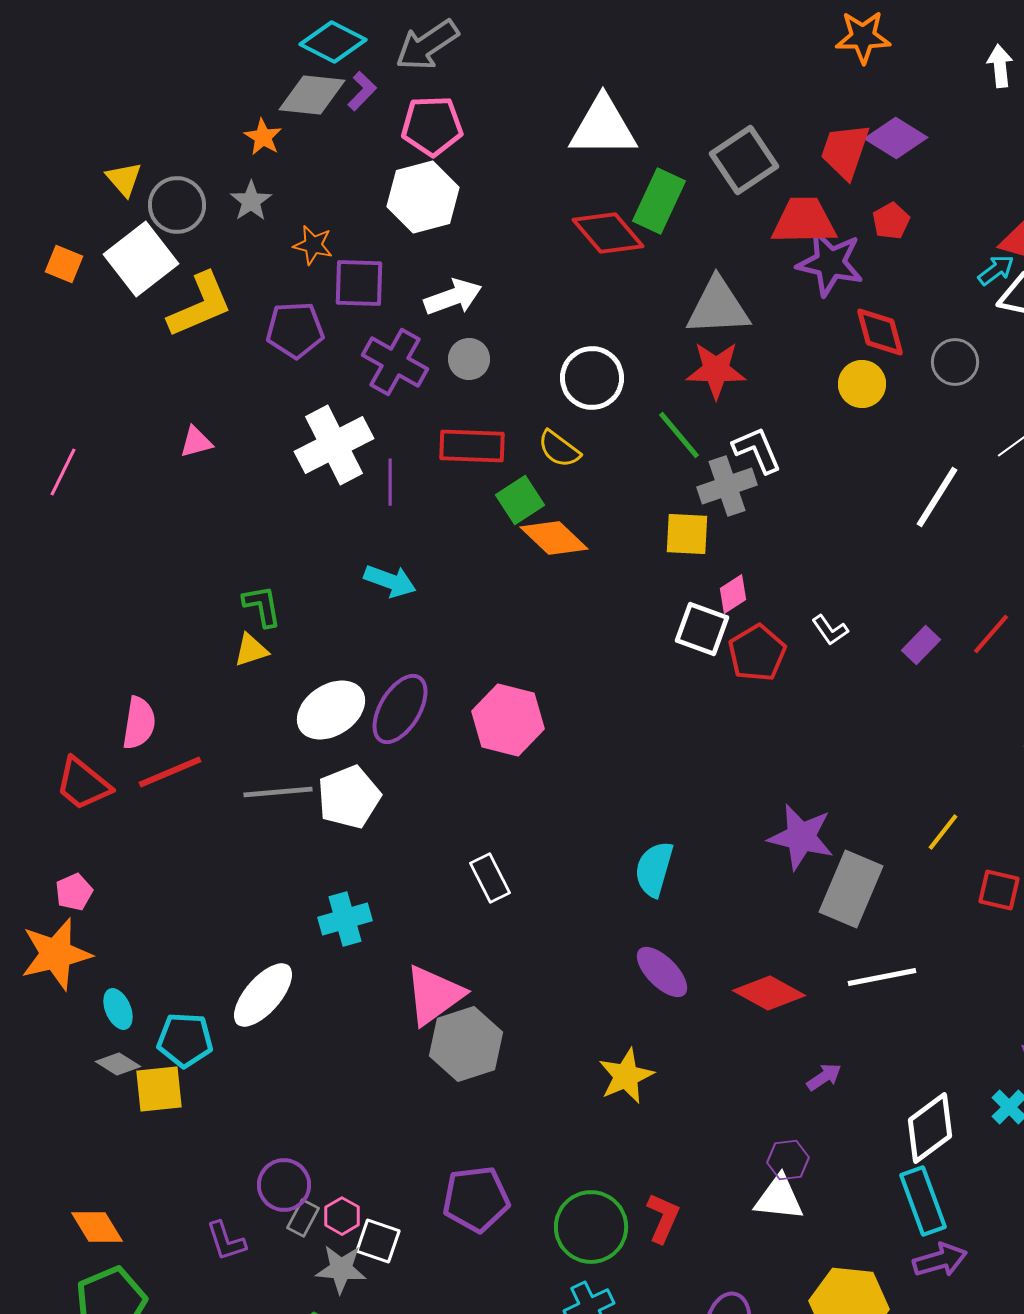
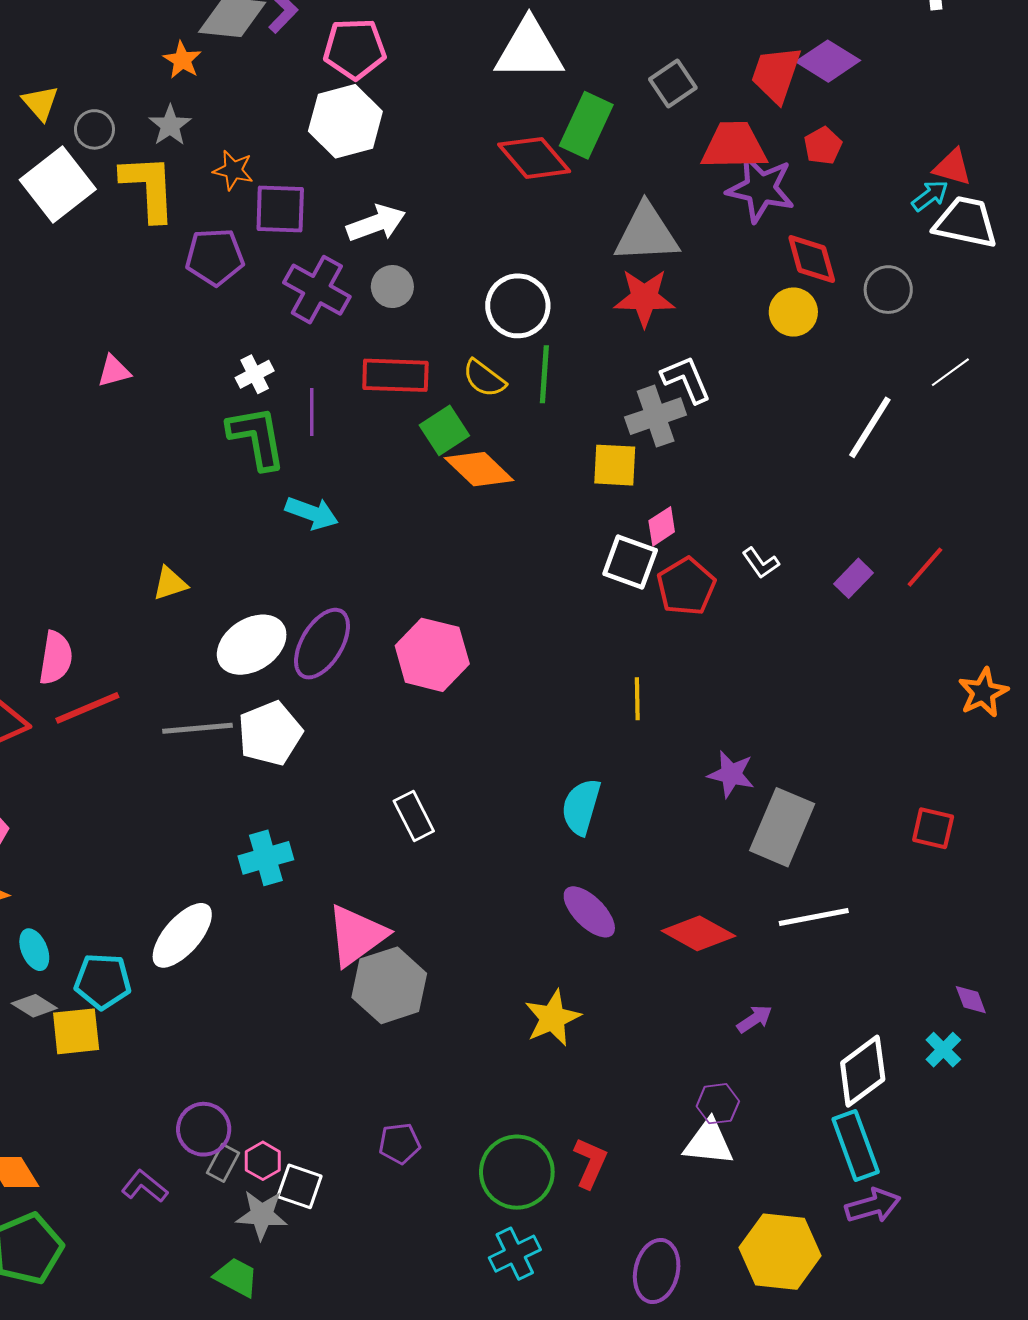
gray square: (744, 160) -> (673, 83), size x0.7
gray circle: (177, 205) -> (94, 129), size x0.7
yellow L-shape: (200, 305) -> (149, 188), moved, turned -70
green line: (679, 435) -> (544, 374), moved, turned 44
white cross: (334, 445) -> (255, 374), size x0.5
green L-shape: (262, 606) -> (257, 438), moved, size x1.5
yellow line: (943, 832) -> (637, 699), moved, turned -39
purple star: (801, 837) -> (731, 774), size x0.7
purple pentagon: (476, 1199) -> (400, 1143), size x0.6
purple L-shape: (226, 1241) -> (144, 1186), turned 147

